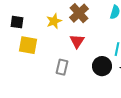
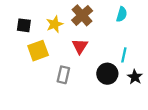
black square: (17, 22) -> (24, 25), moved
yellow square: (28, 45) -> (38, 51), moved, turned -30

